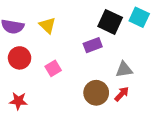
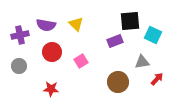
cyan square: (139, 17) -> (153, 35), moved
black square: (110, 22) -> (130, 21), turned -30
red arrow: (122, 94) -> (157, 79), moved

